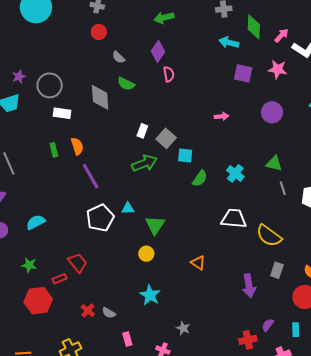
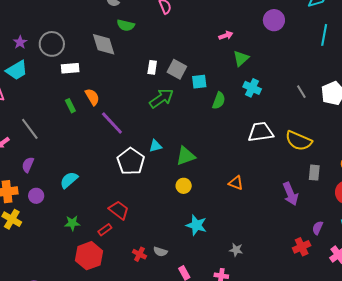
green triangle: (274, 164) -> (241, 58), moved, turned -42
green triangle: (155, 225) -> (186, 156), turned 50

